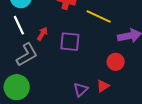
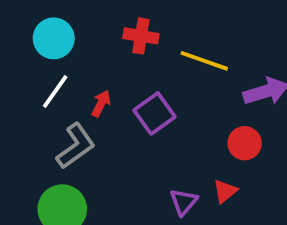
white line: (19, 25) -> (55, 92), turned 66
purple square: (70, 42) -> (155, 113), turned -35

